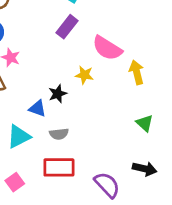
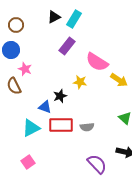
yellow arrow: (137, 72) -> (119, 80), turned 138
gray semicircle: (59, 134) -> (87, 127), moved
red rectangle: (59, 167) -> (61, 125), moved

